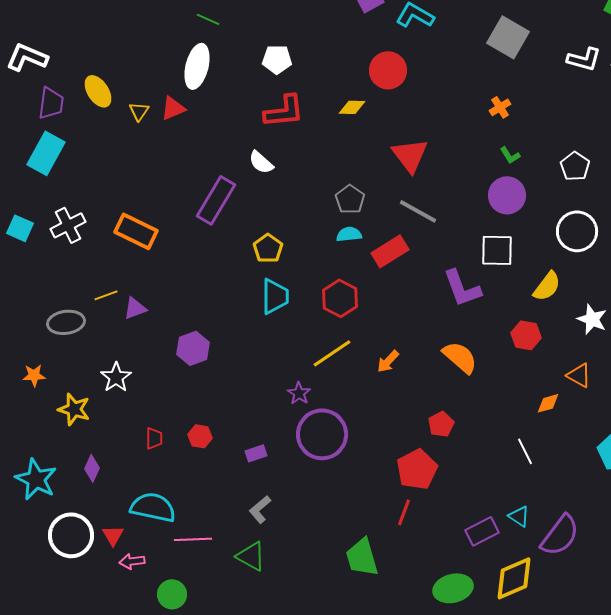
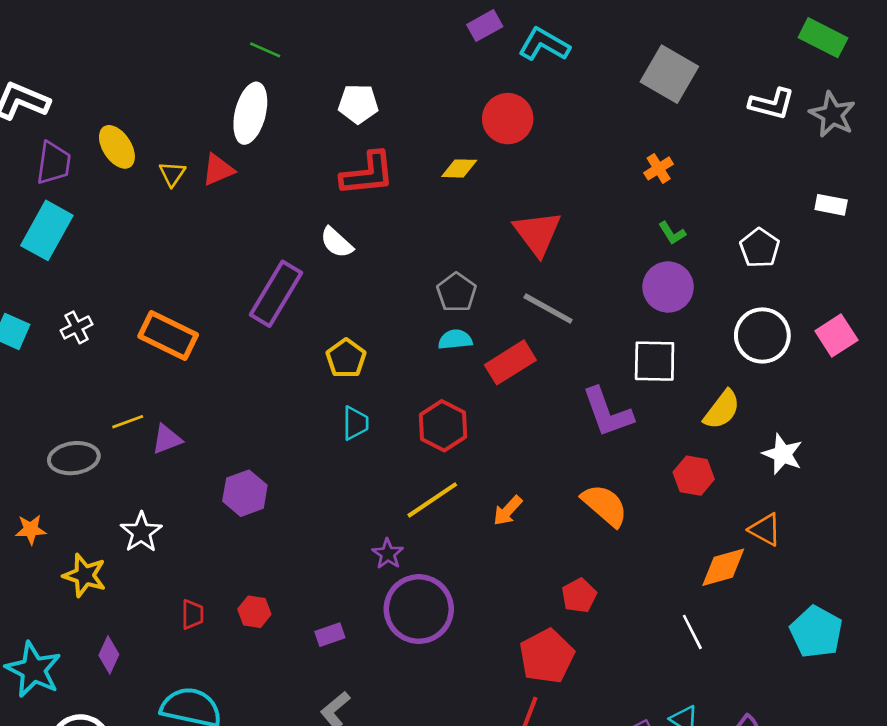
white cross: (68, 225) -> (77, 327), size x0.7
cyan trapezoid: (275, 296) -> (355, 423), size x0.7
orange diamond: (548, 403) -> (723, 567), size x1.5

